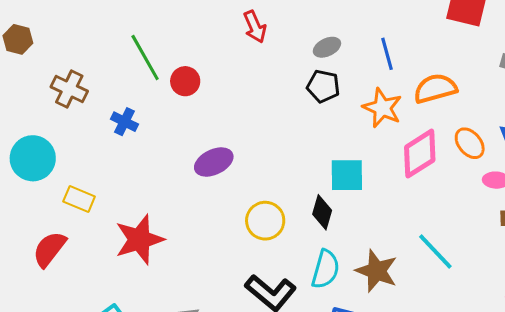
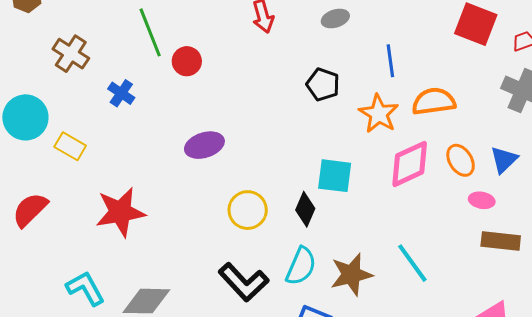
gray ellipse: (327, 47) -> (335, 18), moved
yellow rectangle: (79, 199) -> (70, 146), moved
brown star: (377, 271) -> (351, 275), turned 30

